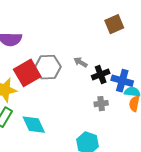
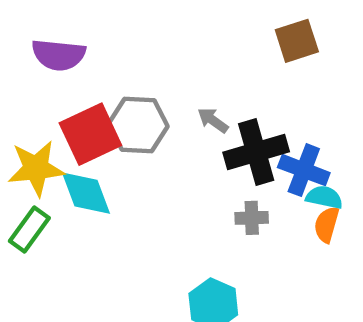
black cross: (101, 75) -> (256, 152), size x1.5
cyan diamond: (34, 125) -> (86, 193), moved

